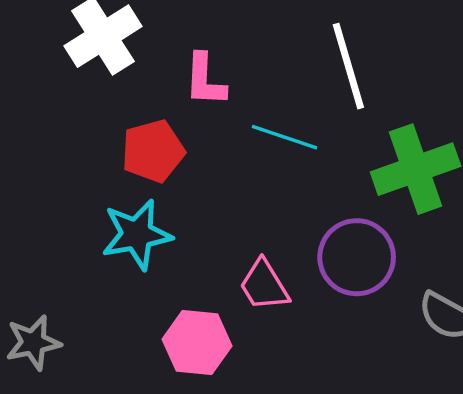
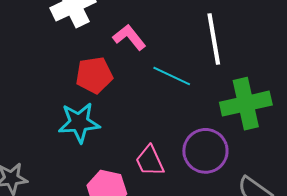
pink L-shape: (205, 80) -> (129, 37), turned 132

